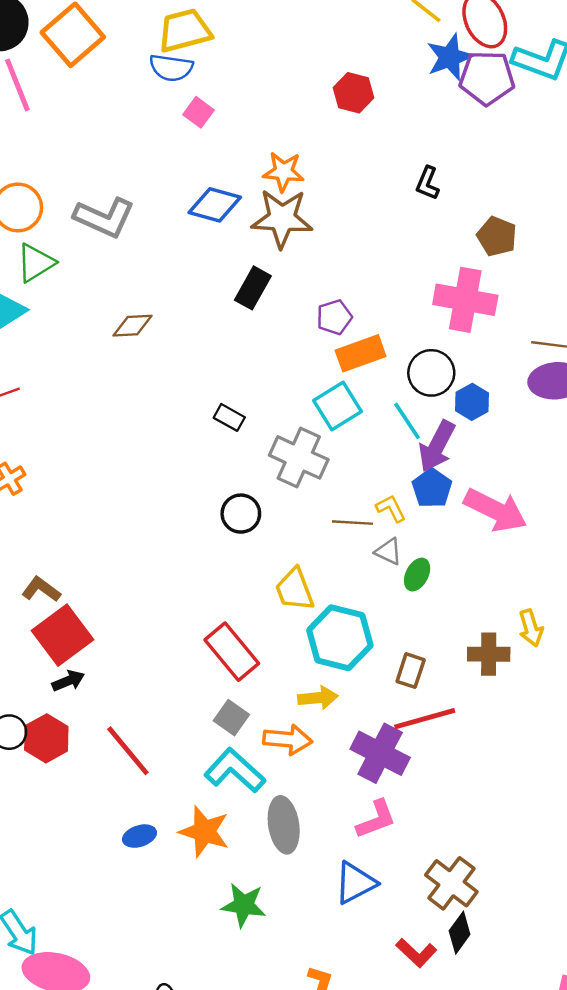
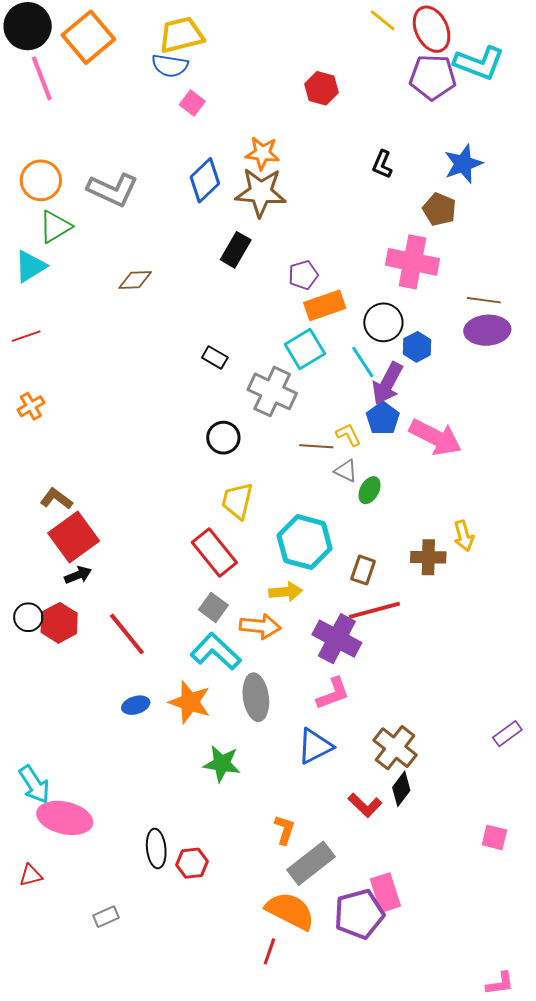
blue star: (450, 57) -> (463, 164), moved
blue diamond: (215, 205) -> (205, 180), turned -60
yellow trapezoid: (294, 590) -> (237, 501), moved, turned 33

